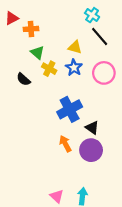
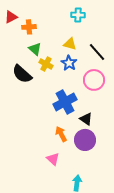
cyan cross: (92, 15) -> (78, 15), moved, turned -32
black line: (100, 36) -> (97, 52), moved
pink circle: (104, 73) -> (94, 80), moved
black semicircle: (23, 79) -> (22, 74), size x1.5
pink triangle: (57, 196) -> (53, 159), moved

